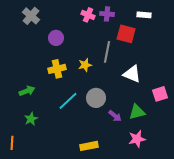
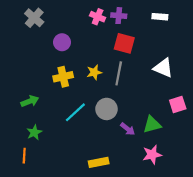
red square: (126, 34) -> (124, 43), moved
gray line: (107, 52) -> (119, 73), moved
white triangle: (132, 74) -> (163, 68), moved
orange line: (12, 143) -> (24, 156), moved

